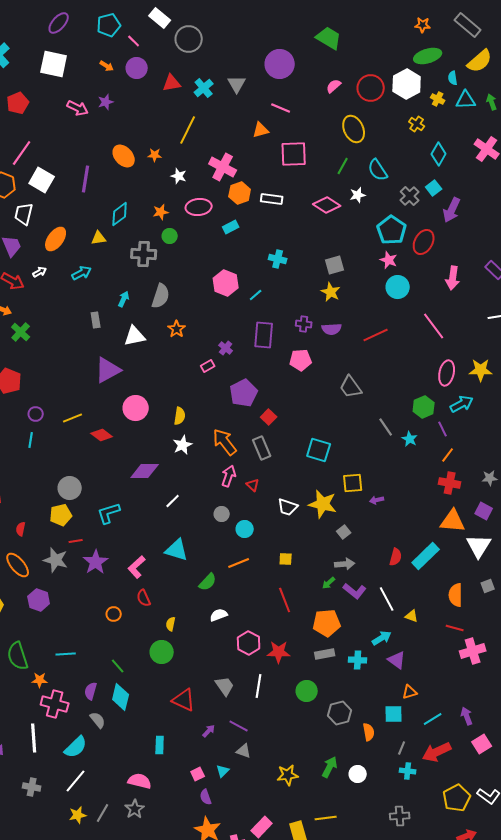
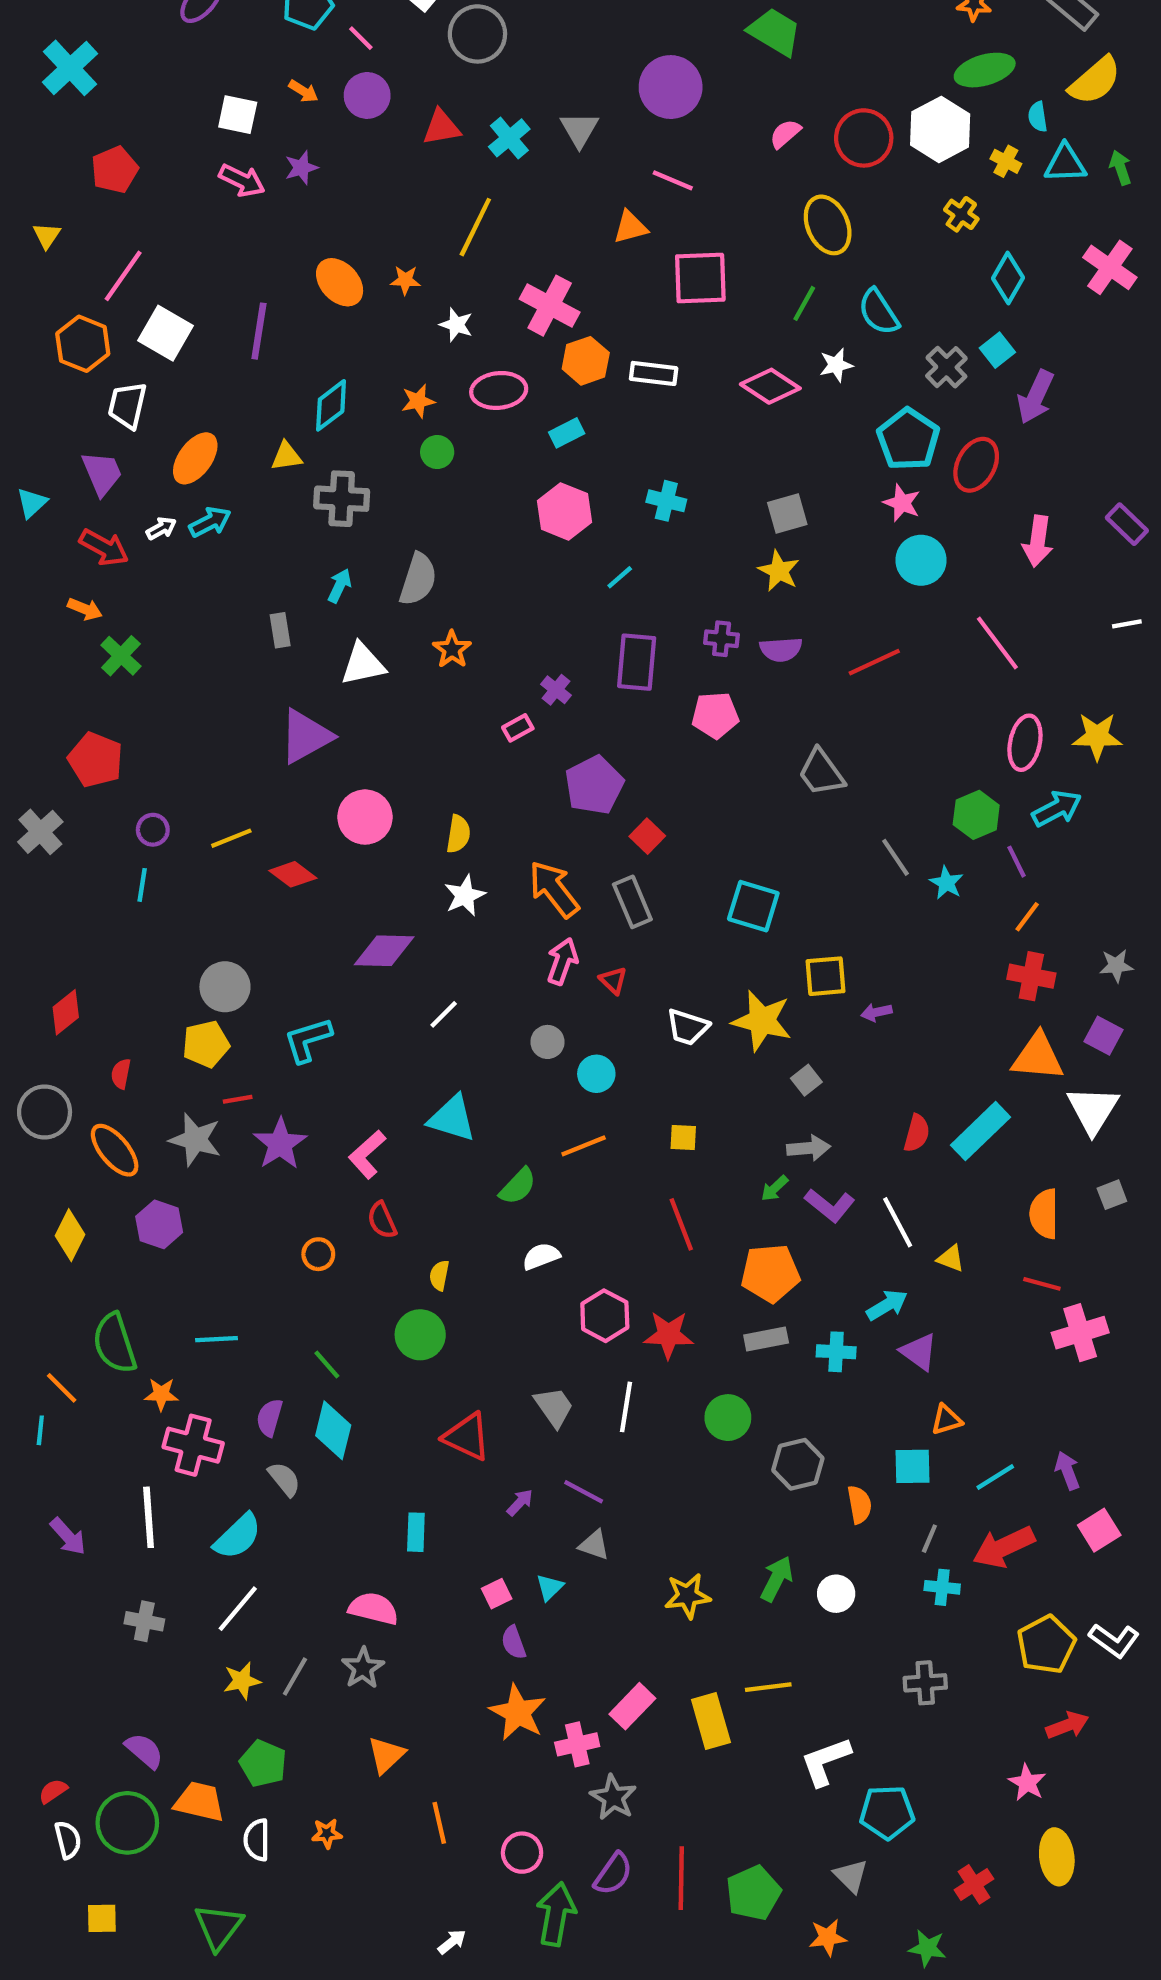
white square: (54, 64) -> (238, 115), moved, size x0.7
gray cross: (144, 254) -> (342, 499), moved
cyan arrow: (82, 273) -> (210, 522), moved
pink hexagon: (226, 283) -> (564, 511), moved

